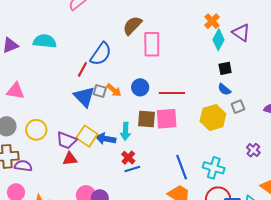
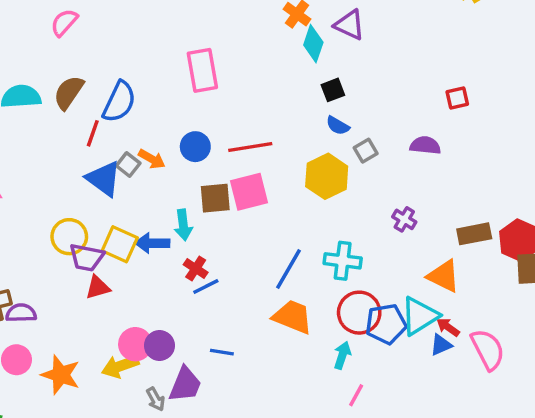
brown semicircle: (132, 25) -> (69, 92), moved
gray square: (100, 91) -> (128, 165), turned 32
yellow circle: (36, 130) -> (69, 237), moved
blue line: (182, 167) -> (288, 269), turned 60

